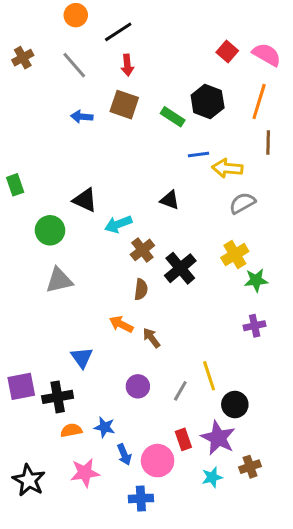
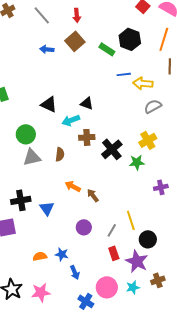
brown square: (124, 105) -> (75, 41), turned 30
black triangle: (170, 200) -> (87, 103), moved
green circle: (50, 230) -> (26, 134), moved
brown cross: (142, 250) -> (87, 137), turned 35
green star: (256, 280) -> (137, 162), moved
brown semicircle: (141, 289) -> (60, 154), moved
black cross: (58, 397) -> (21, 200), moved
red rectangle: (183, 439) -> (114, 253), moved
pink circle: (158, 461) -> (107, 287), moved
pink star: (85, 473) -> (41, 292), moved
blue cross: (141, 498) -> (86, 301), turned 35

